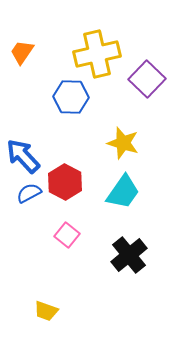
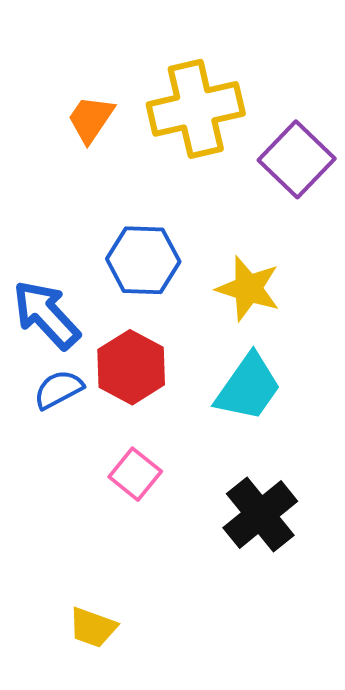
orange trapezoid: (22, 52) -> (91, 119), moved
blue hexagon: (71, 97) -> (143, 260), moved

